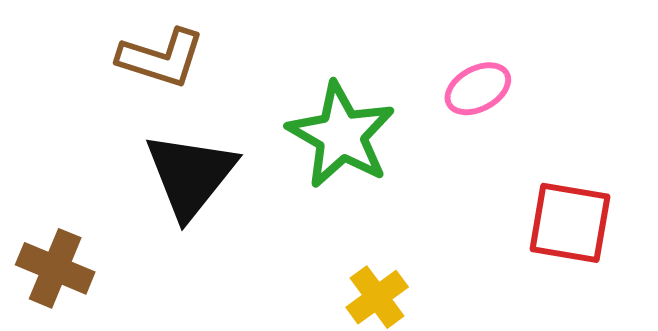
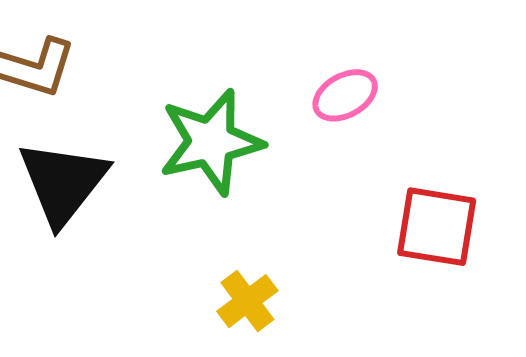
green star: (341, 135) -> (211, 142), turned 30

